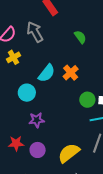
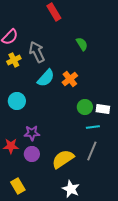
gray arrow: (35, 32) -> (37, 52), moved
cyan circle: (27, 93) -> (17, 101), moved
purple star: (37, 120) -> (32, 133), moved

